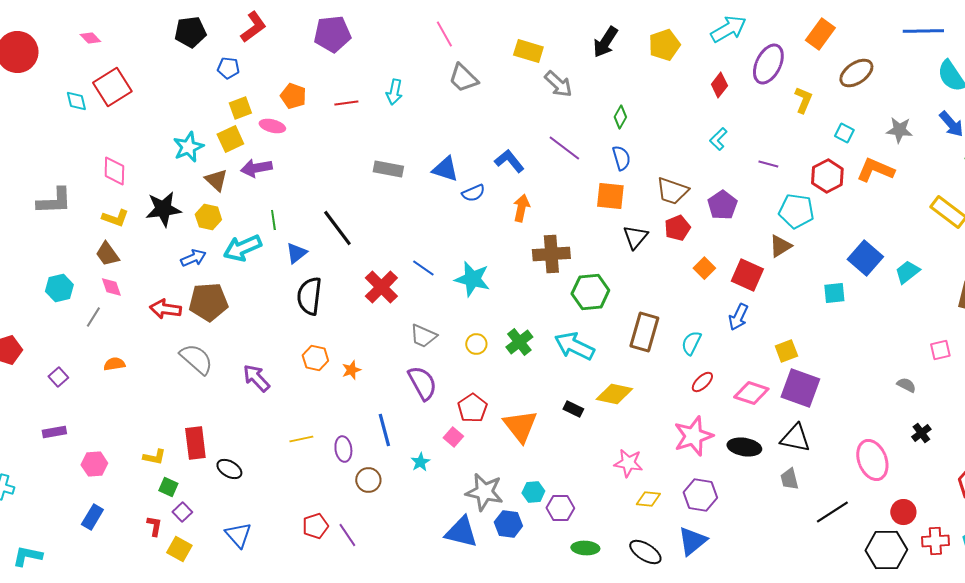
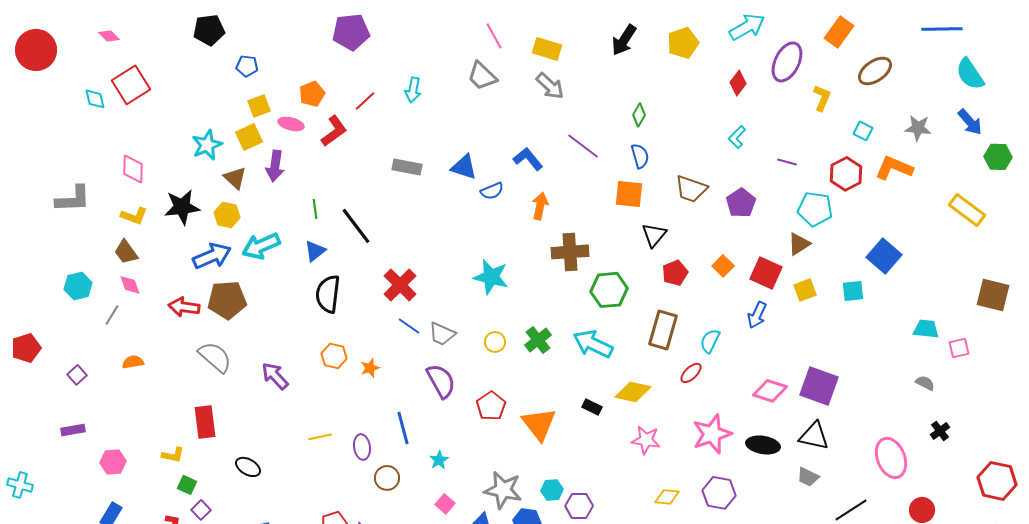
red L-shape: (253, 27) -> (334, 131), moved
pink line: (444, 34) -> (494, 36), moved
gray arrow: (558, 84) -> (550, 86), moved
orange pentagon: (293, 96) -> (312, 94), turned 30
red line: (346, 103) -> (365, 101), turned -35
purple arrow: (256, 168) -> (275, 166), turned -72
green line: (273, 220) -> (315, 209), moved
red pentagon: (677, 228) -> (675, 273), moved
blue arrow: (193, 258) -> (212, 256), size x1.5
blue line: (423, 268) -> (409, 326), moved
cyan trapezoid: (907, 272) -> (926, 329), moved, turned 44
yellow square: (786, 351) -> (805, 290), moved
red ellipse: (702, 382) -> (691, 373), moved
pink square: (453, 437) -> (445, 504), moved
red rectangle: (195, 443) -> (205, 422), moved
pink star: (628, 463) -> (646, 440), moved
gray trapezoid: (789, 479) -> (808, 477), turned -50

